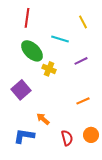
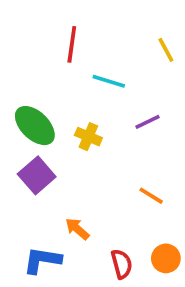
red line: (27, 18) -> (72, 44), moved
yellow line: (83, 22) -> (166, 50), moved
green ellipse: (32, 51) -> (35, 126), moved
orange line: (83, 101) -> (151, 196), turned 56

